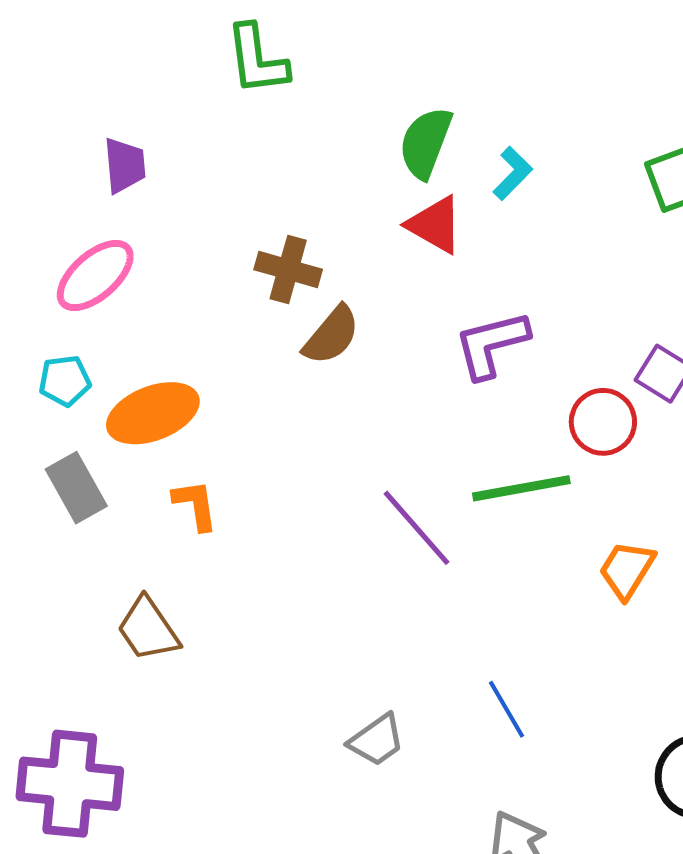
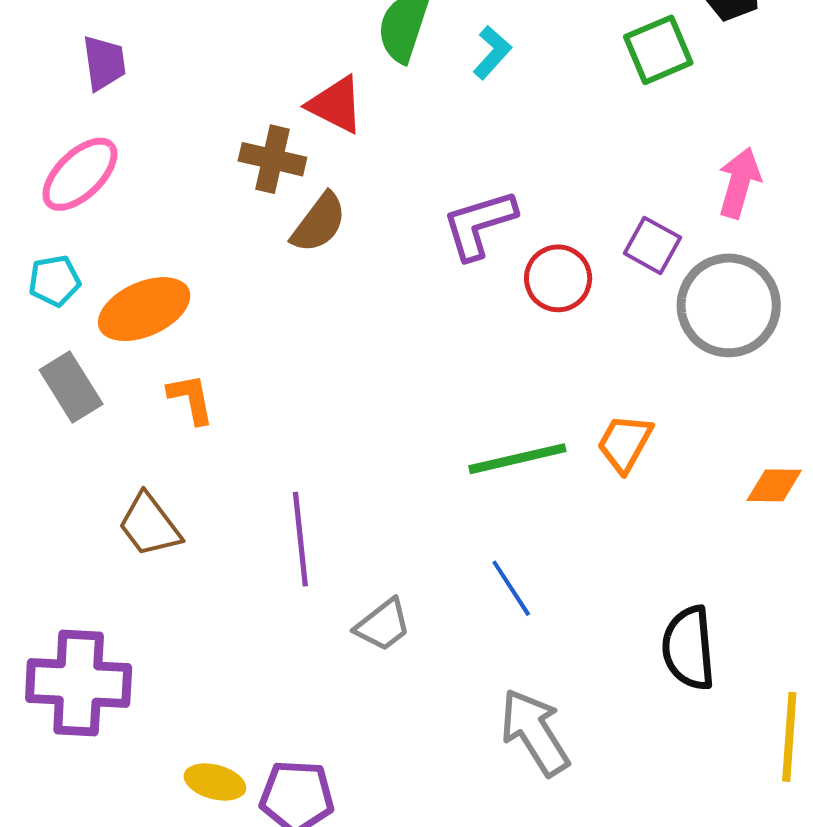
red triangle: (435, 225) -> (336, 105), moved
red circle: (603, 422) -> (558, 278), moved
green line: (521, 488) -> (517, 459), moved
purple line: (416, 528) -> (300, 539), moved, turned 38

